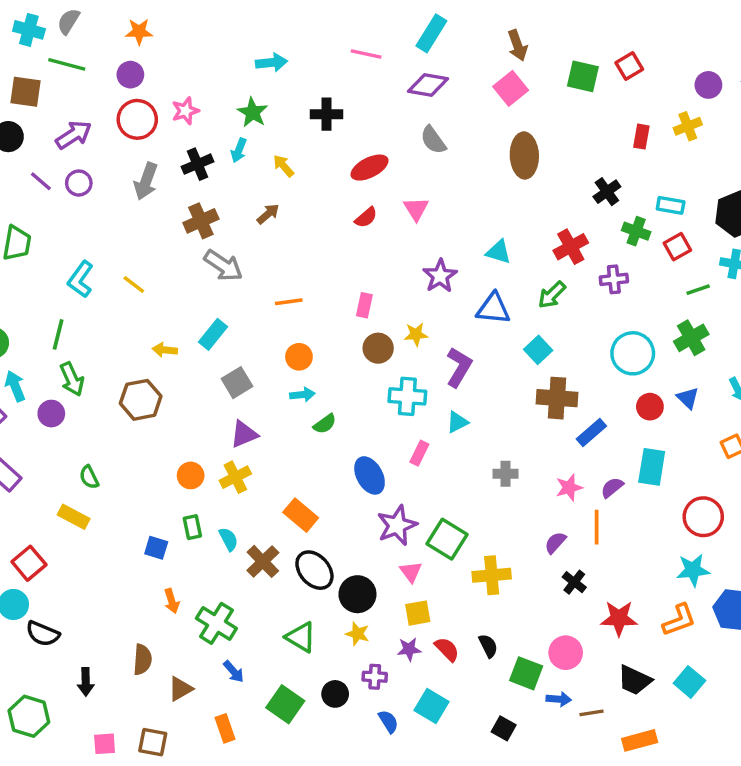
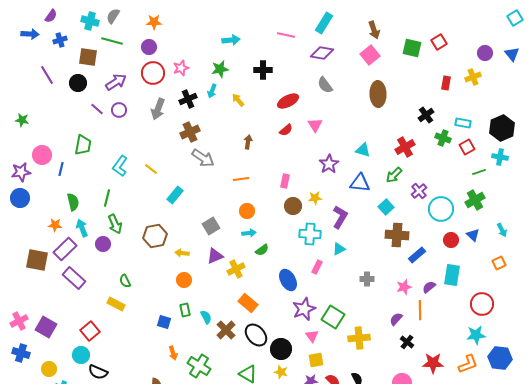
green star: (253, 112) -> (220, 69), turned 30
brown arrow: (268, 214) -> (248, 142), moved, turned -40
purple cross: (614, 279) -> (419, 191), moved, turned -35
cyan rectangle: (213, 334) -> (175, 195), moved
yellow arrow: (165, 350) -> (182, 253), moved
yellow cross: (235, 477) -> (236, 269), moved

